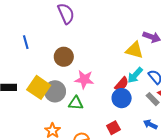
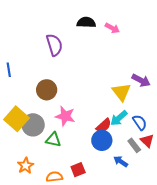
yellow triangle: (134, 50) -> (121, 92), turned 30
blue arrow: (150, 124) -> (121, 161), moved
red square: (113, 128) -> (78, 170), moved

